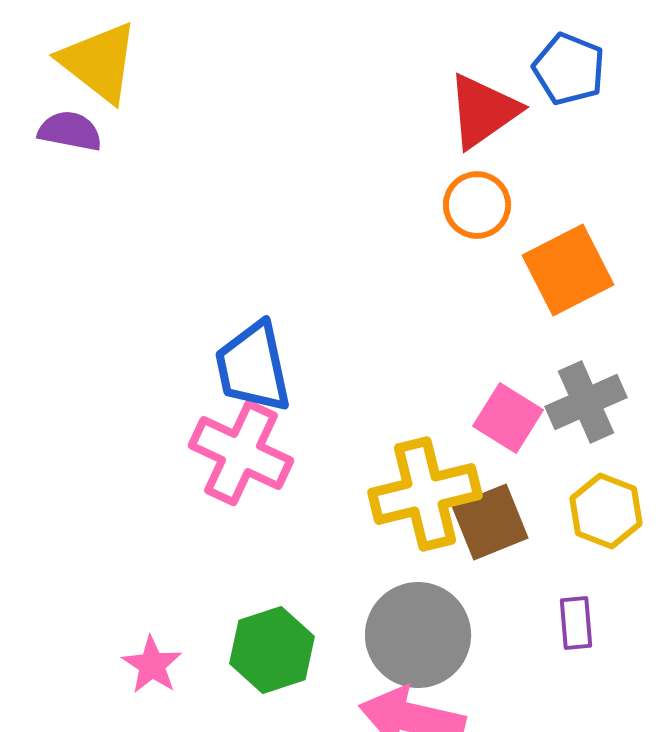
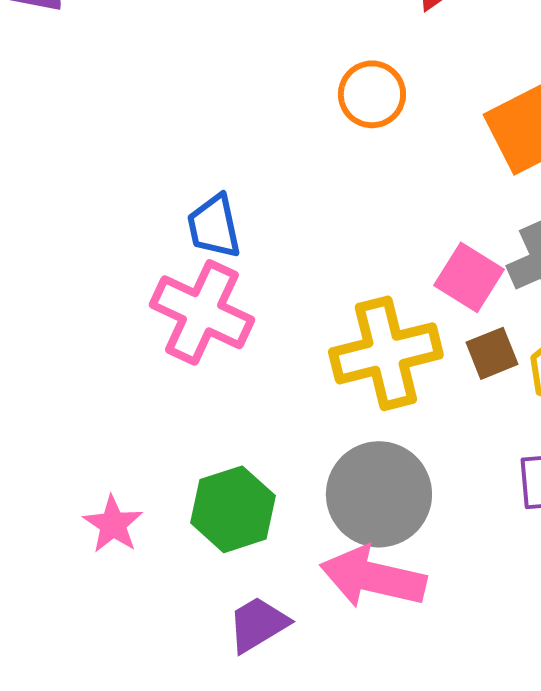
orange circle: (477, 205) -> (372, 94), moved
blue trapezoid: (253, 367) -> (214, 226), size x0.7
brown square: (490, 522) -> (492, 353), moved, size x0.7

